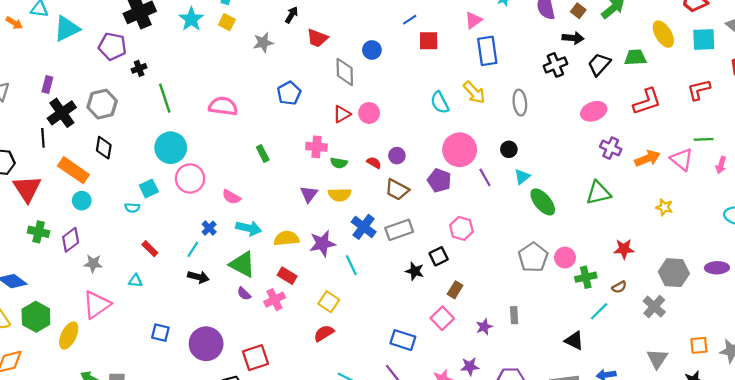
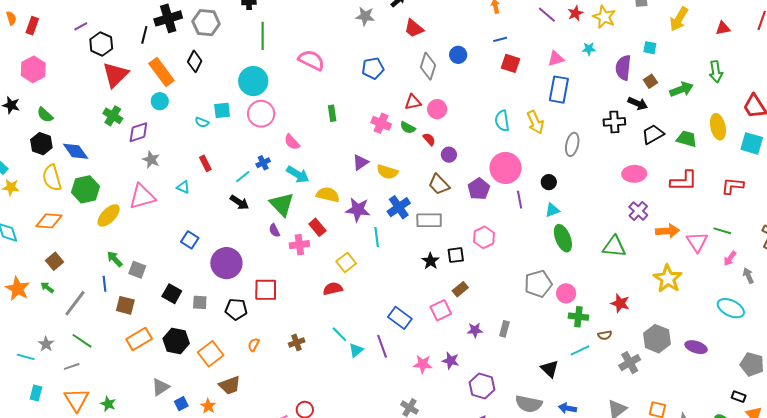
green semicircle: (339, 163) -> (408, 128), moved
red semicircle: (374, 163) -> (429, 139), moved
yellow star: (664, 207) -> (668, 279), size x1.8

